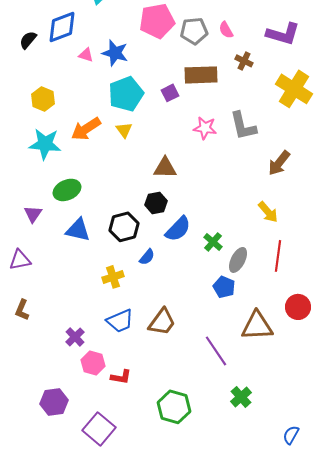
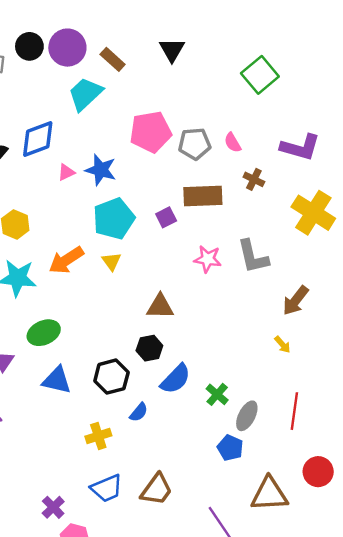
pink triangle: (86, 55) -> (66, 172), turned -42
yellow arrow: (268, 212) -> (282, 345), moved, size x0.7

